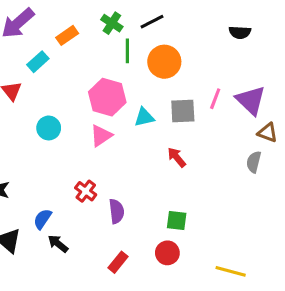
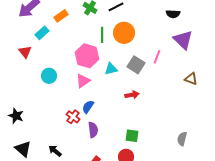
green line: (127, 51) -> (102, 35), moved
purple triangle: (251, 100) -> (183, 40), moved
gray square: (183, 111) -> (136, 65), turned 36
red arrow: (177, 157) -> (132, 95), turned 120
gray semicircle: (254, 162) -> (182, 139), moved
blue semicircle: (42, 219) -> (88, 107), moved

